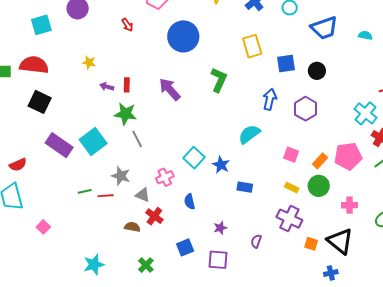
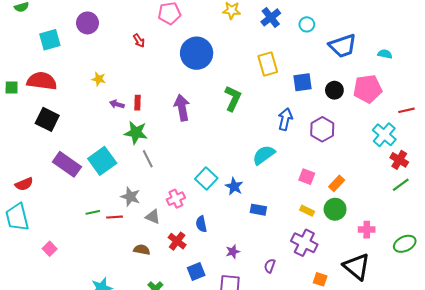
purple arrow: (170, 89) -> (182, 108), turned 30
pink pentagon: (348, 156) -> (368, 89), moved
red cross: (154, 216) -> (177, 241), moved
orange square: (311, 244) -> (320, 279), moved

